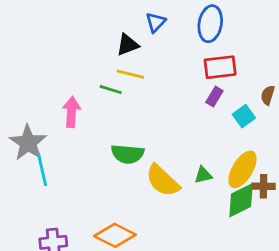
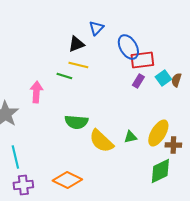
blue ellipse: (210, 24) -> (128, 47), moved, turned -40
cyan square: (244, 116) -> (163, 78), moved
cyan line: (42, 169) -> (15, 157), moved
green diamond: (241, 200) -> (160, 171), moved

